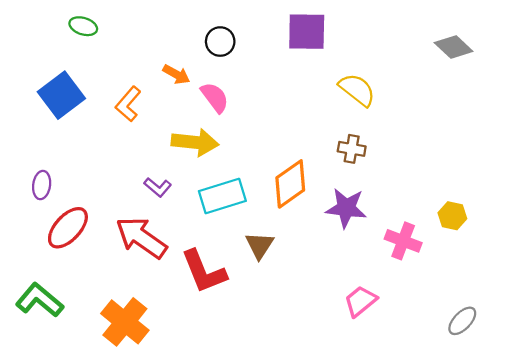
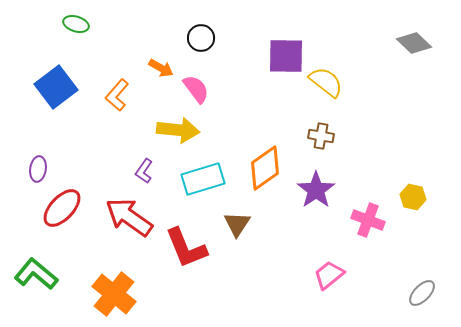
purple square: (307, 32) -> (286, 56), moved
purple L-shape: (158, 187) -> (144, 171), turned 85
purple star: (346, 208) -> (316, 190), turned 30

